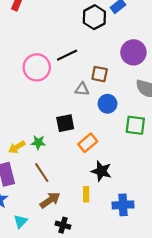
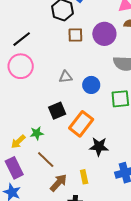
black line: (67, 55) -> (22, 39), moved
brown square: (100, 74) -> (75, 35), moved
orange rectangle: (88, 143) -> (81, 124), size x1.4
yellow rectangle: (86, 194) -> (84, 177), moved

